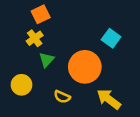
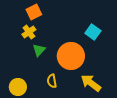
yellow circle: (22, 85) -> (18, 87), moved
yellow semicircle: (62, 97) -> (52, 81), turned 56

